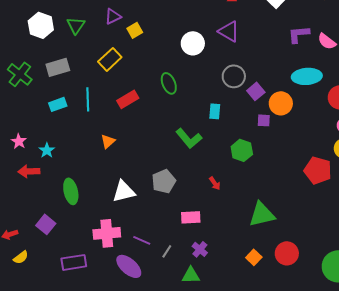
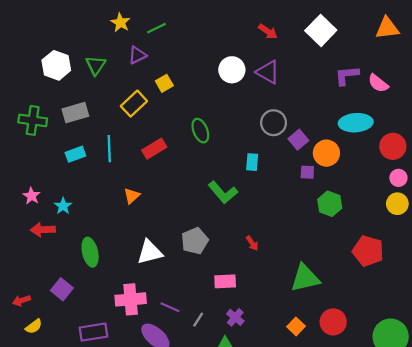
yellow square: (135, 30) -> (164, 83), moved
white circle: (193, 43) -> (232, 70), moved
green cross: (20, 74) -> (33, 120), turned -30
green hexagon: (242, 150) -> (330, 204), moved
red pentagon: (318, 170) -> (368, 251), moved

